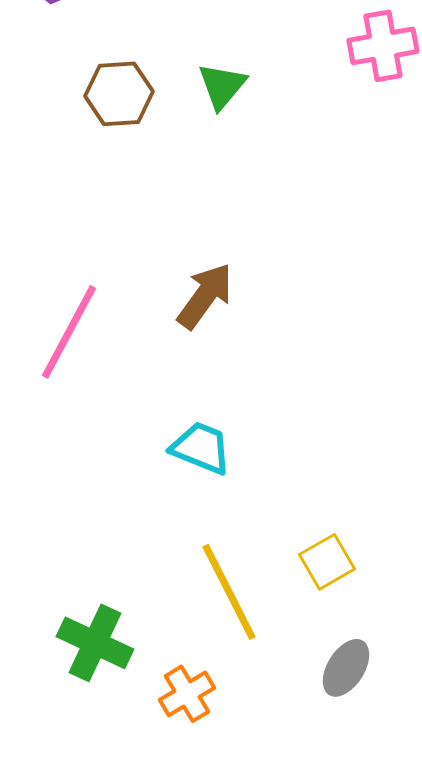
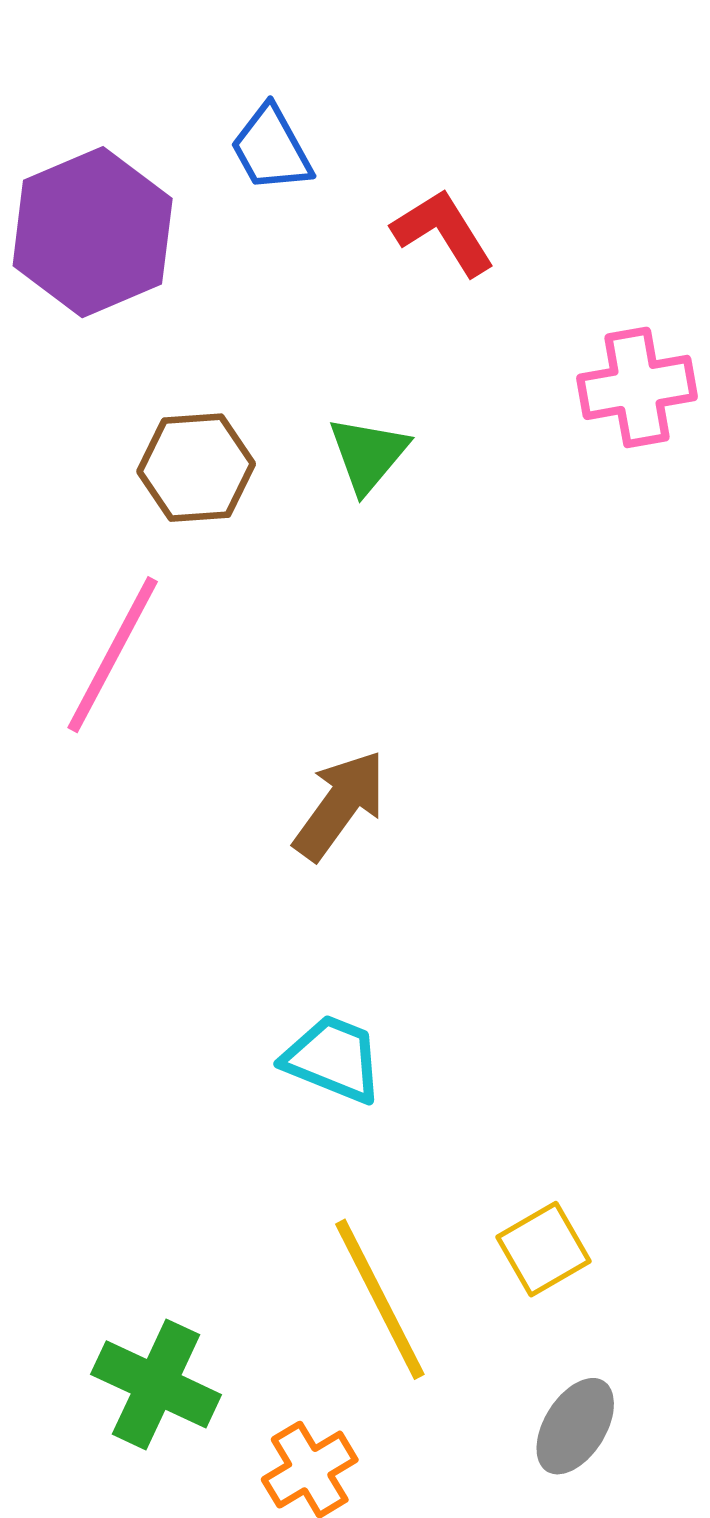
pink line: (69, 332) -> (113, 655), moved

